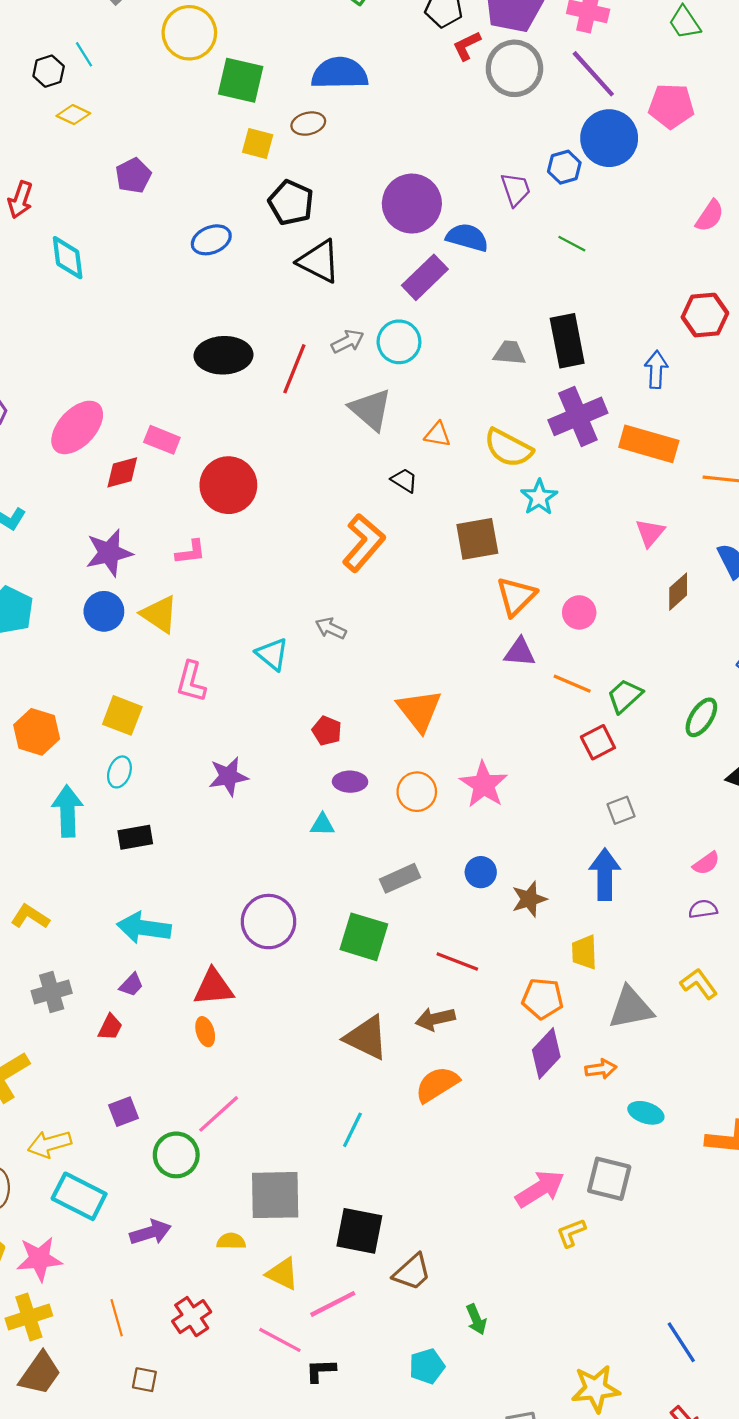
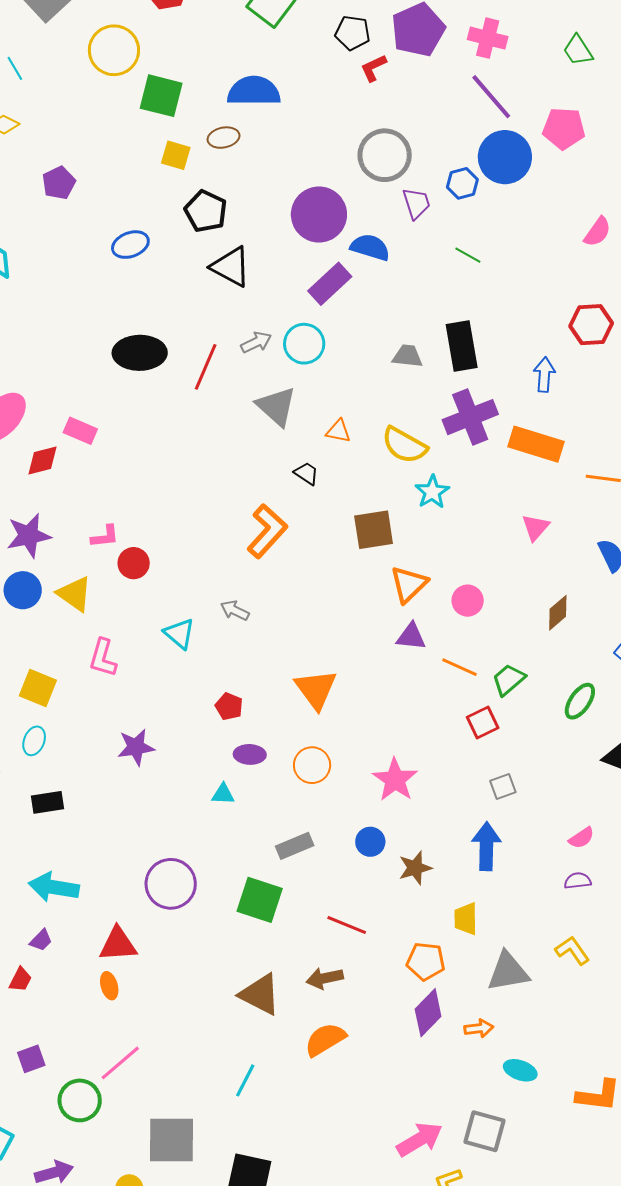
gray circle: (514, 68) -> (385, 155), moved
red circle: (228, 485) -> (134, 563), moved, size x0.6
brown diamond: (678, 592) -> (558, 613), moved
pink star: (484, 785) -> (395, 780), moved

